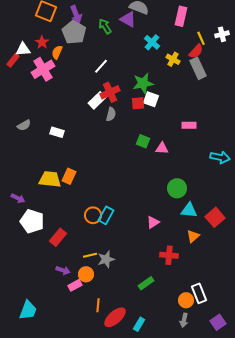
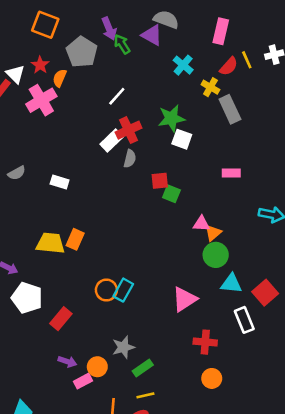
purple arrow: (76, 14) -> (109, 29), moved
white triangle: (23, 49) -> (15, 74), turned 49
red semicircle: (196, 51) -> (229, 66), moved
gray rectangle: (198, 68) -> (230, 109), moved
red square: (138, 103) -> (160, 181), moved
pink triangle: (162, 148) -> (201, 224), moved
pink triangle: (153, 222) -> (184, 299), size x1.5
orange triangle: (193, 236) -> (213, 233), moved
yellow line: (90, 255) -> (145, 395), moved
green rectangle: (146, 283) -> (143, 368), moved
white rectangle: (199, 293) -> (244, 320), moved
orange circle: (186, 300) -> (212, 378), moved

